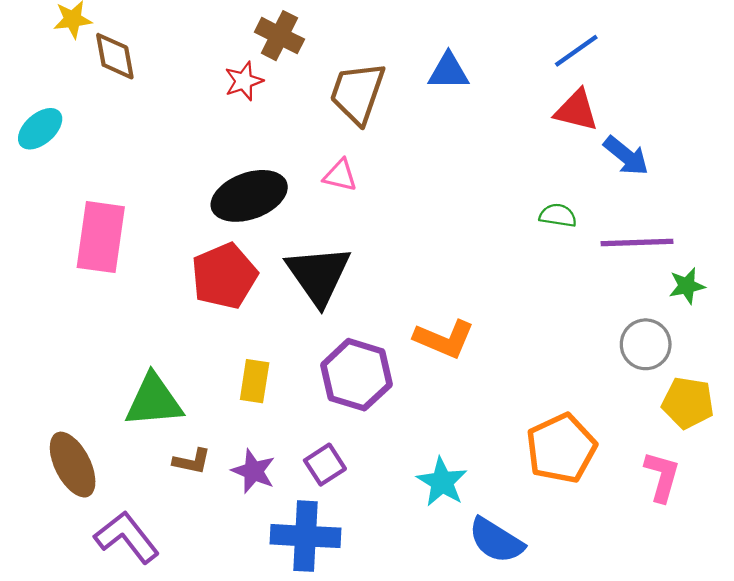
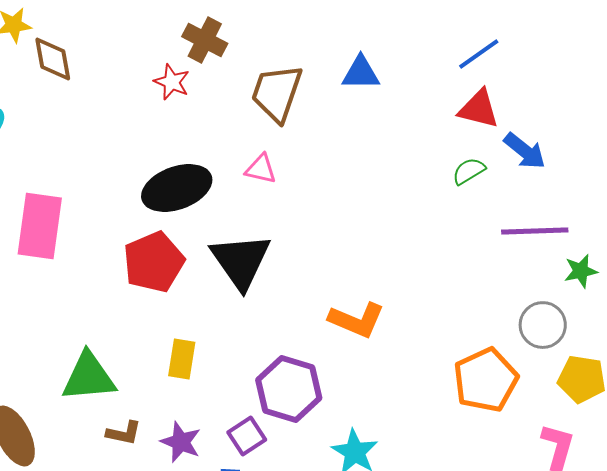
red star: (244, 81) -> (172, 82), turned -30
green semicircle: (558, 215) -> (469, 171), moved, turned -40
purple hexagon: (356, 375) -> (289, 389), moved
orange pentagon: (561, 448) -> (486, 380), moved

